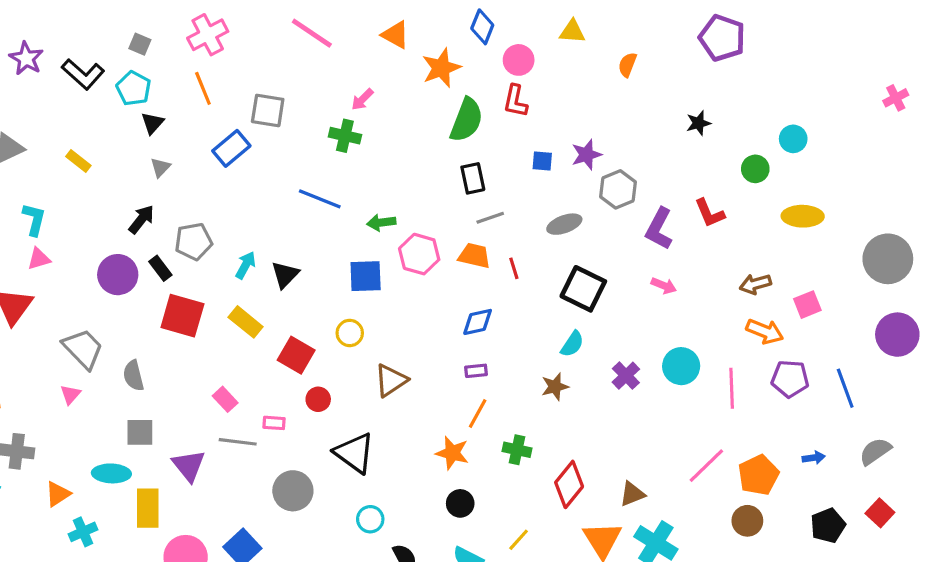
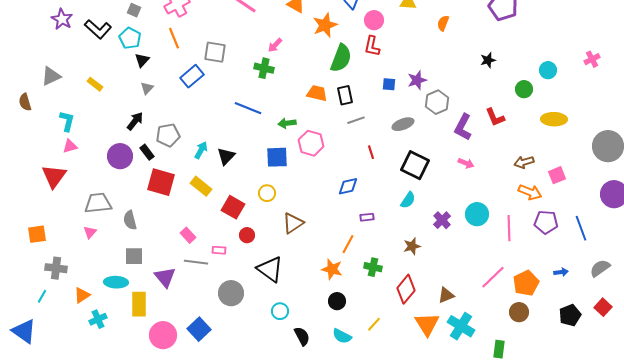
pink cross: (896, 98) -> (592, 59), moved
orange trapezoid: (474, 256) -> (317, 93), moved
gray trapezoid: (83, 349) -> (98, 203), turned -52
purple rectangle: (476, 371) -> (367, 217), moved
brown star: (555, 387) -> (412, 246), moved

